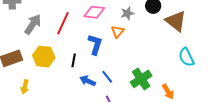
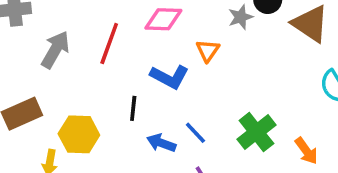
gray star: (127, 13) -> (241, 17), moved
blue L-shape: (95, 44) -> (170, 77), turned 105
yellow hexagon: (44, 57) -> (79, 134), moved

